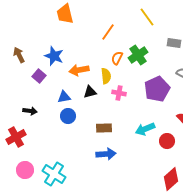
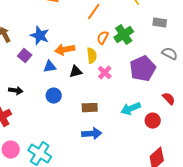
pink cross: (119, 93) -> (105, 73), turned 32
blue triangle: (64, 97) -> (50, 67), moved

